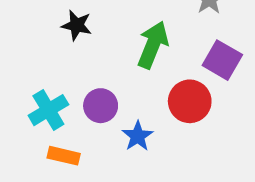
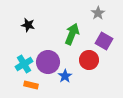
black star: (77, 25) -> (28, 25), moved
purple circle: (101, 106) -> (48, 62), size x1.5

